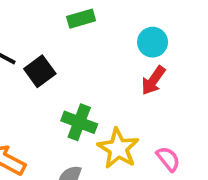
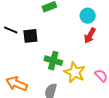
black square: (40, 71) -> (30, 36), turned 35

